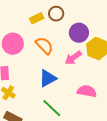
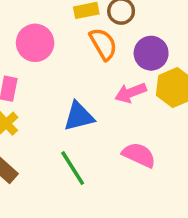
orange semicircle: (44, 45) -> (103, 44), moved

